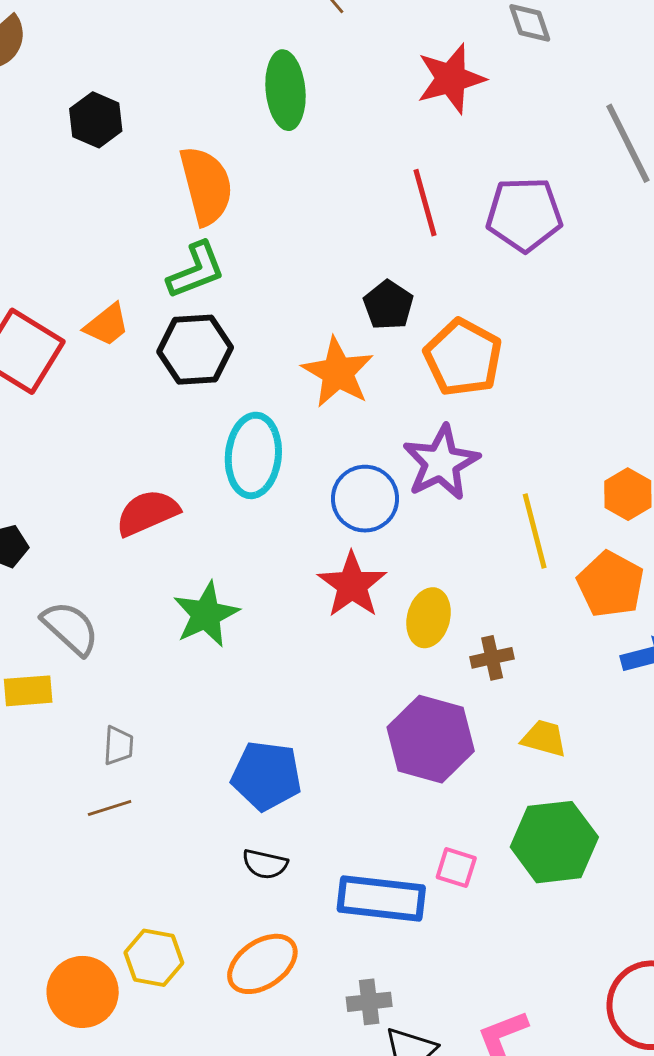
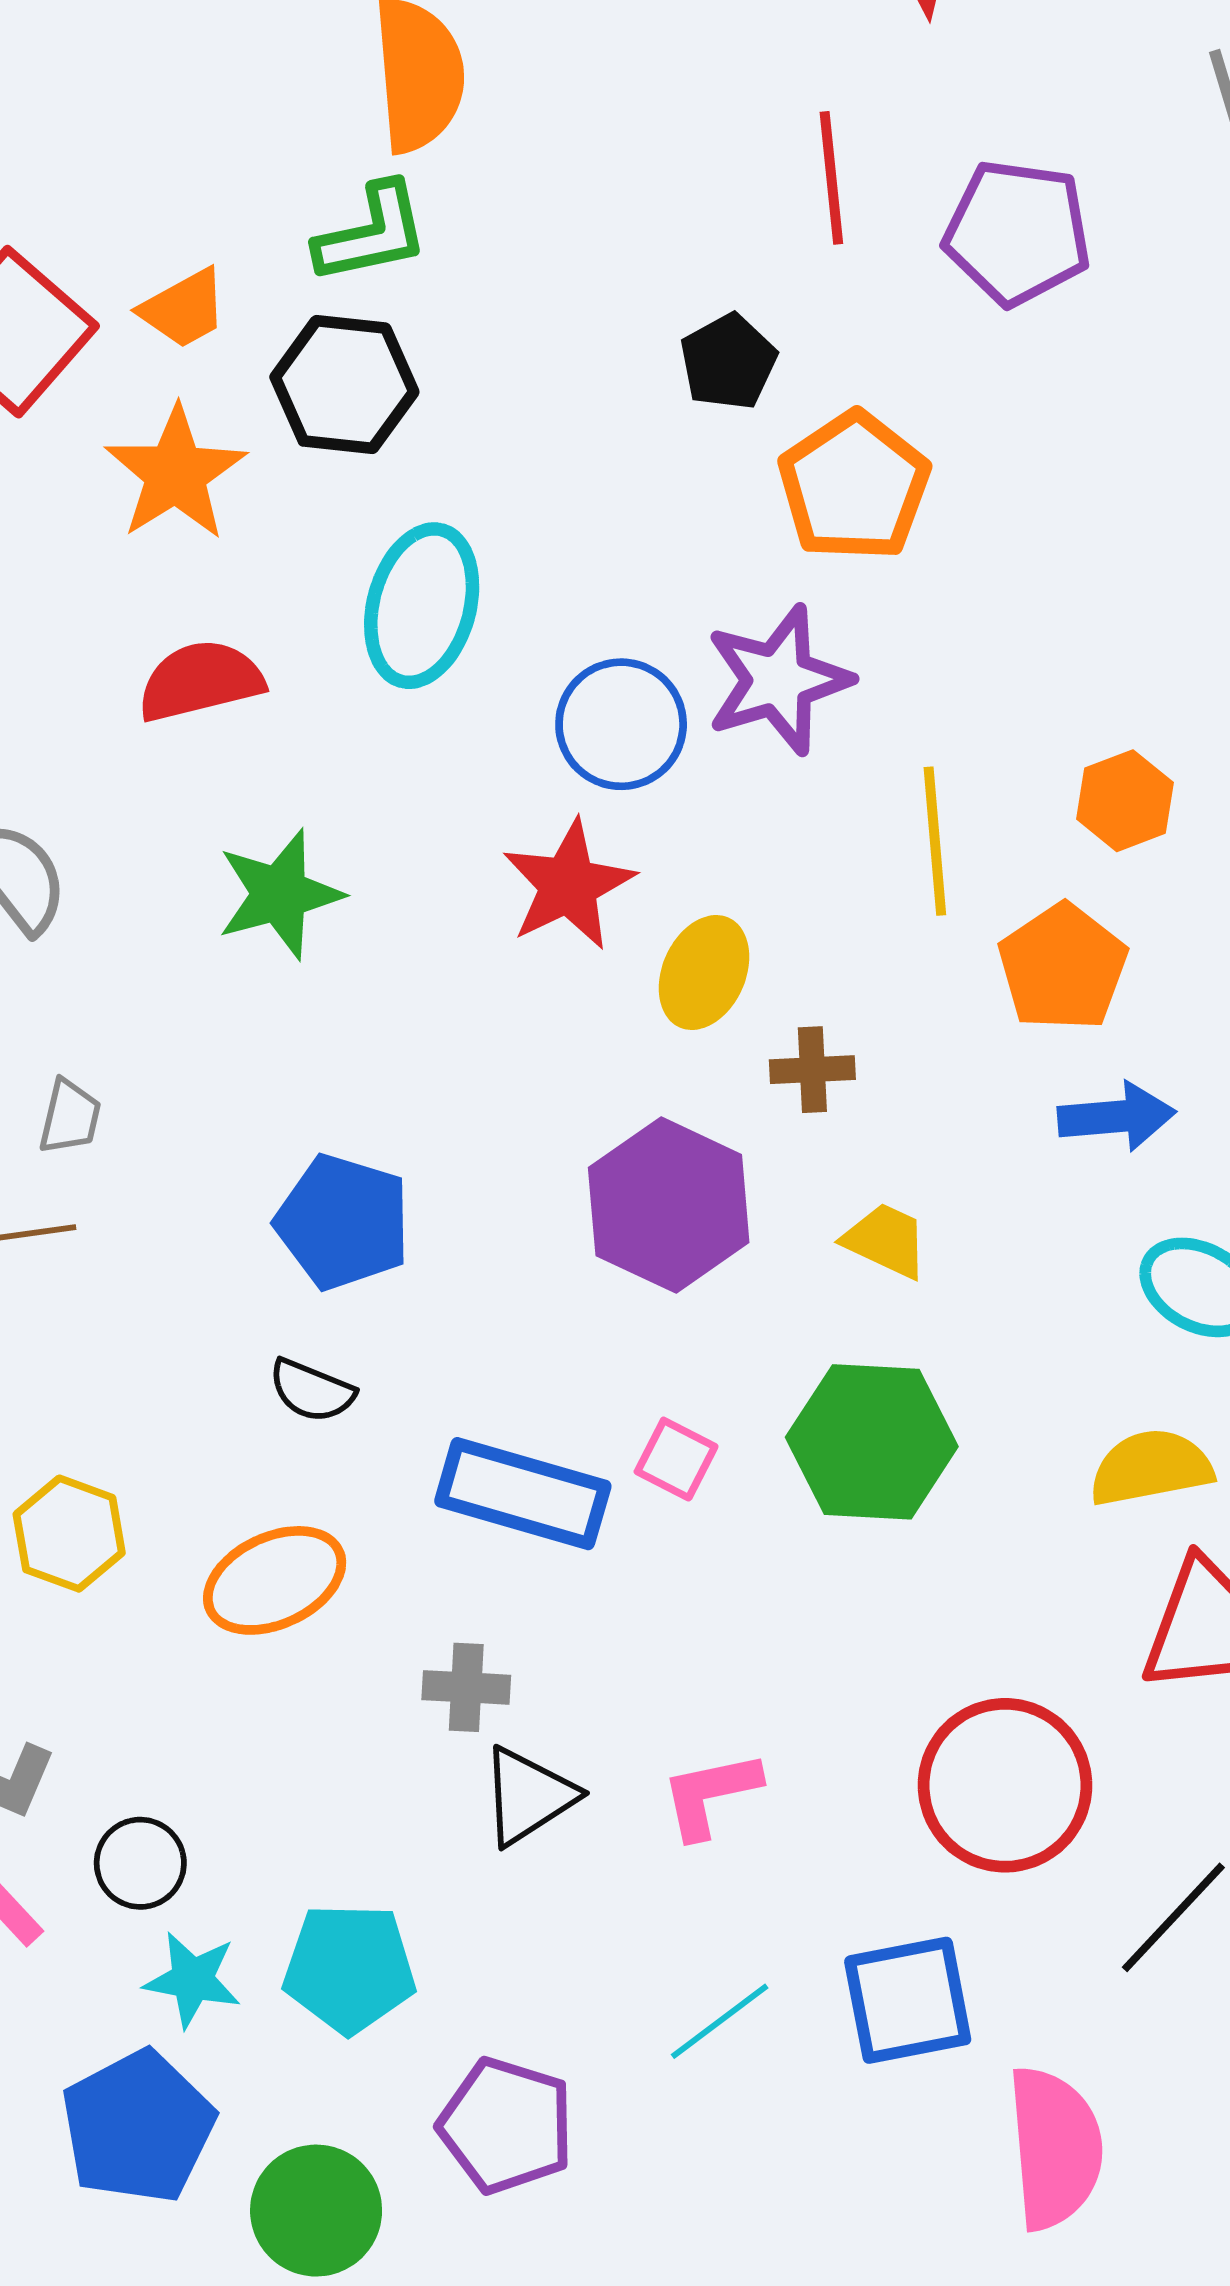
orange star: (338, 372) -> (176, 473), moved

